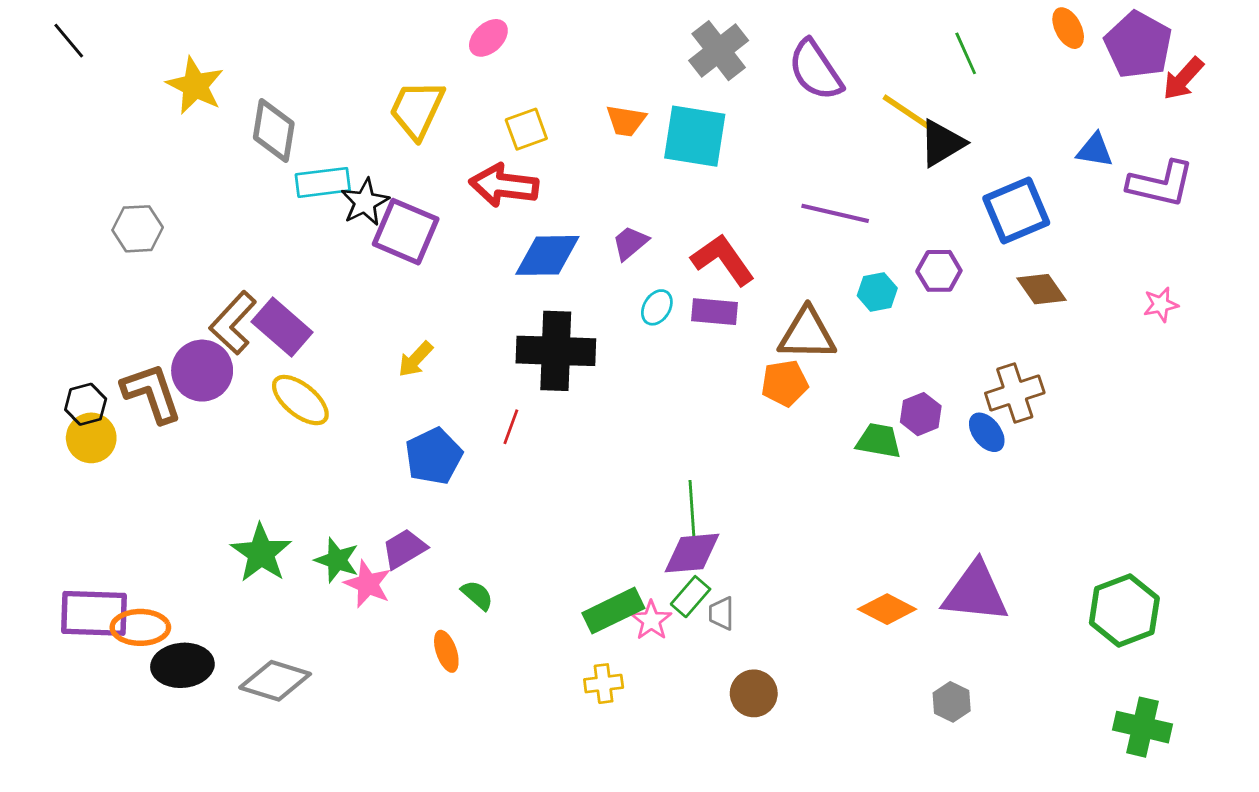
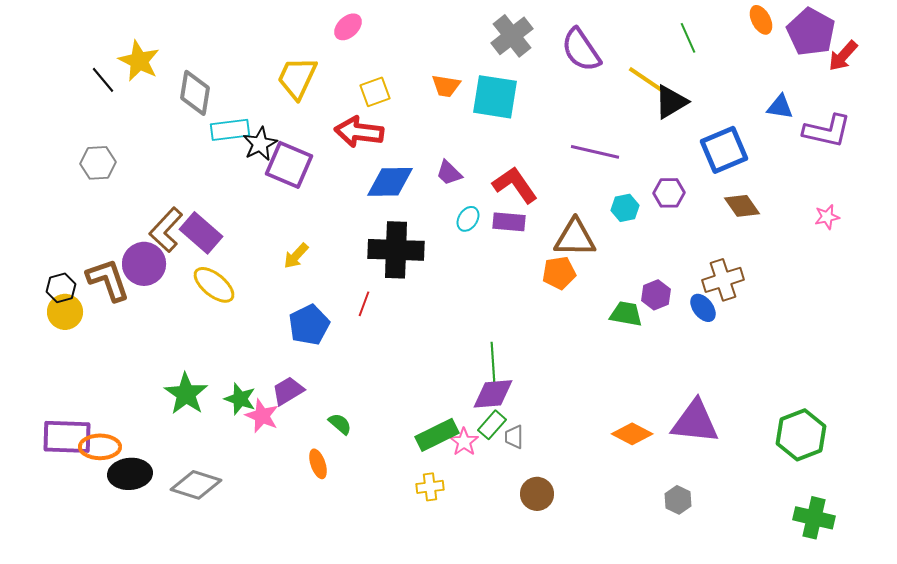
black line: (69, 41) -> (103, 80), moved
purple trapezoid: (630, 243) -> (449, 173), turned -96

